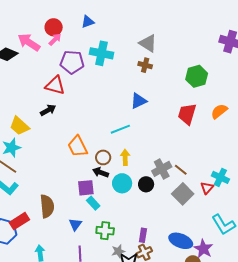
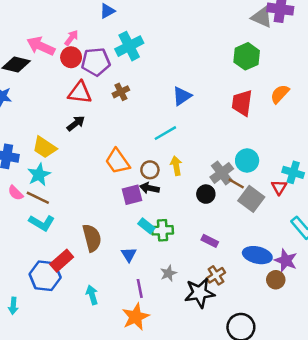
red circle: (54, 27) -> (71, 57), moved
gray triangle: (148, 43) -> (262, 17), moved
cyan cross: (101, 53) -> (129, 46), turned -30
brown cross: (145, 65) -> (121, 92), moved, turned -32
brown line: (181, 170) -> (236, 183), moved
cyan circle: (122, 183) -> (247, 160), moved
purple square: (86, 188) -> (132, 195), moved
green cross: (105, 231) -> (163, 230), moved
purple rectangle: (143, 235) -> (210, 241), moved, turned -64
gray star: (118, 251) -> (168, 273), moved

